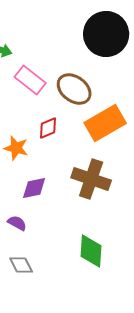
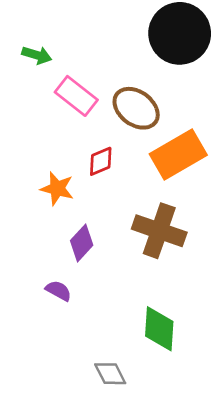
purple diamond: (34, 188) -> (82, 243), turned -36
gray diamond: (21, 265) -> (110, 374), moved

